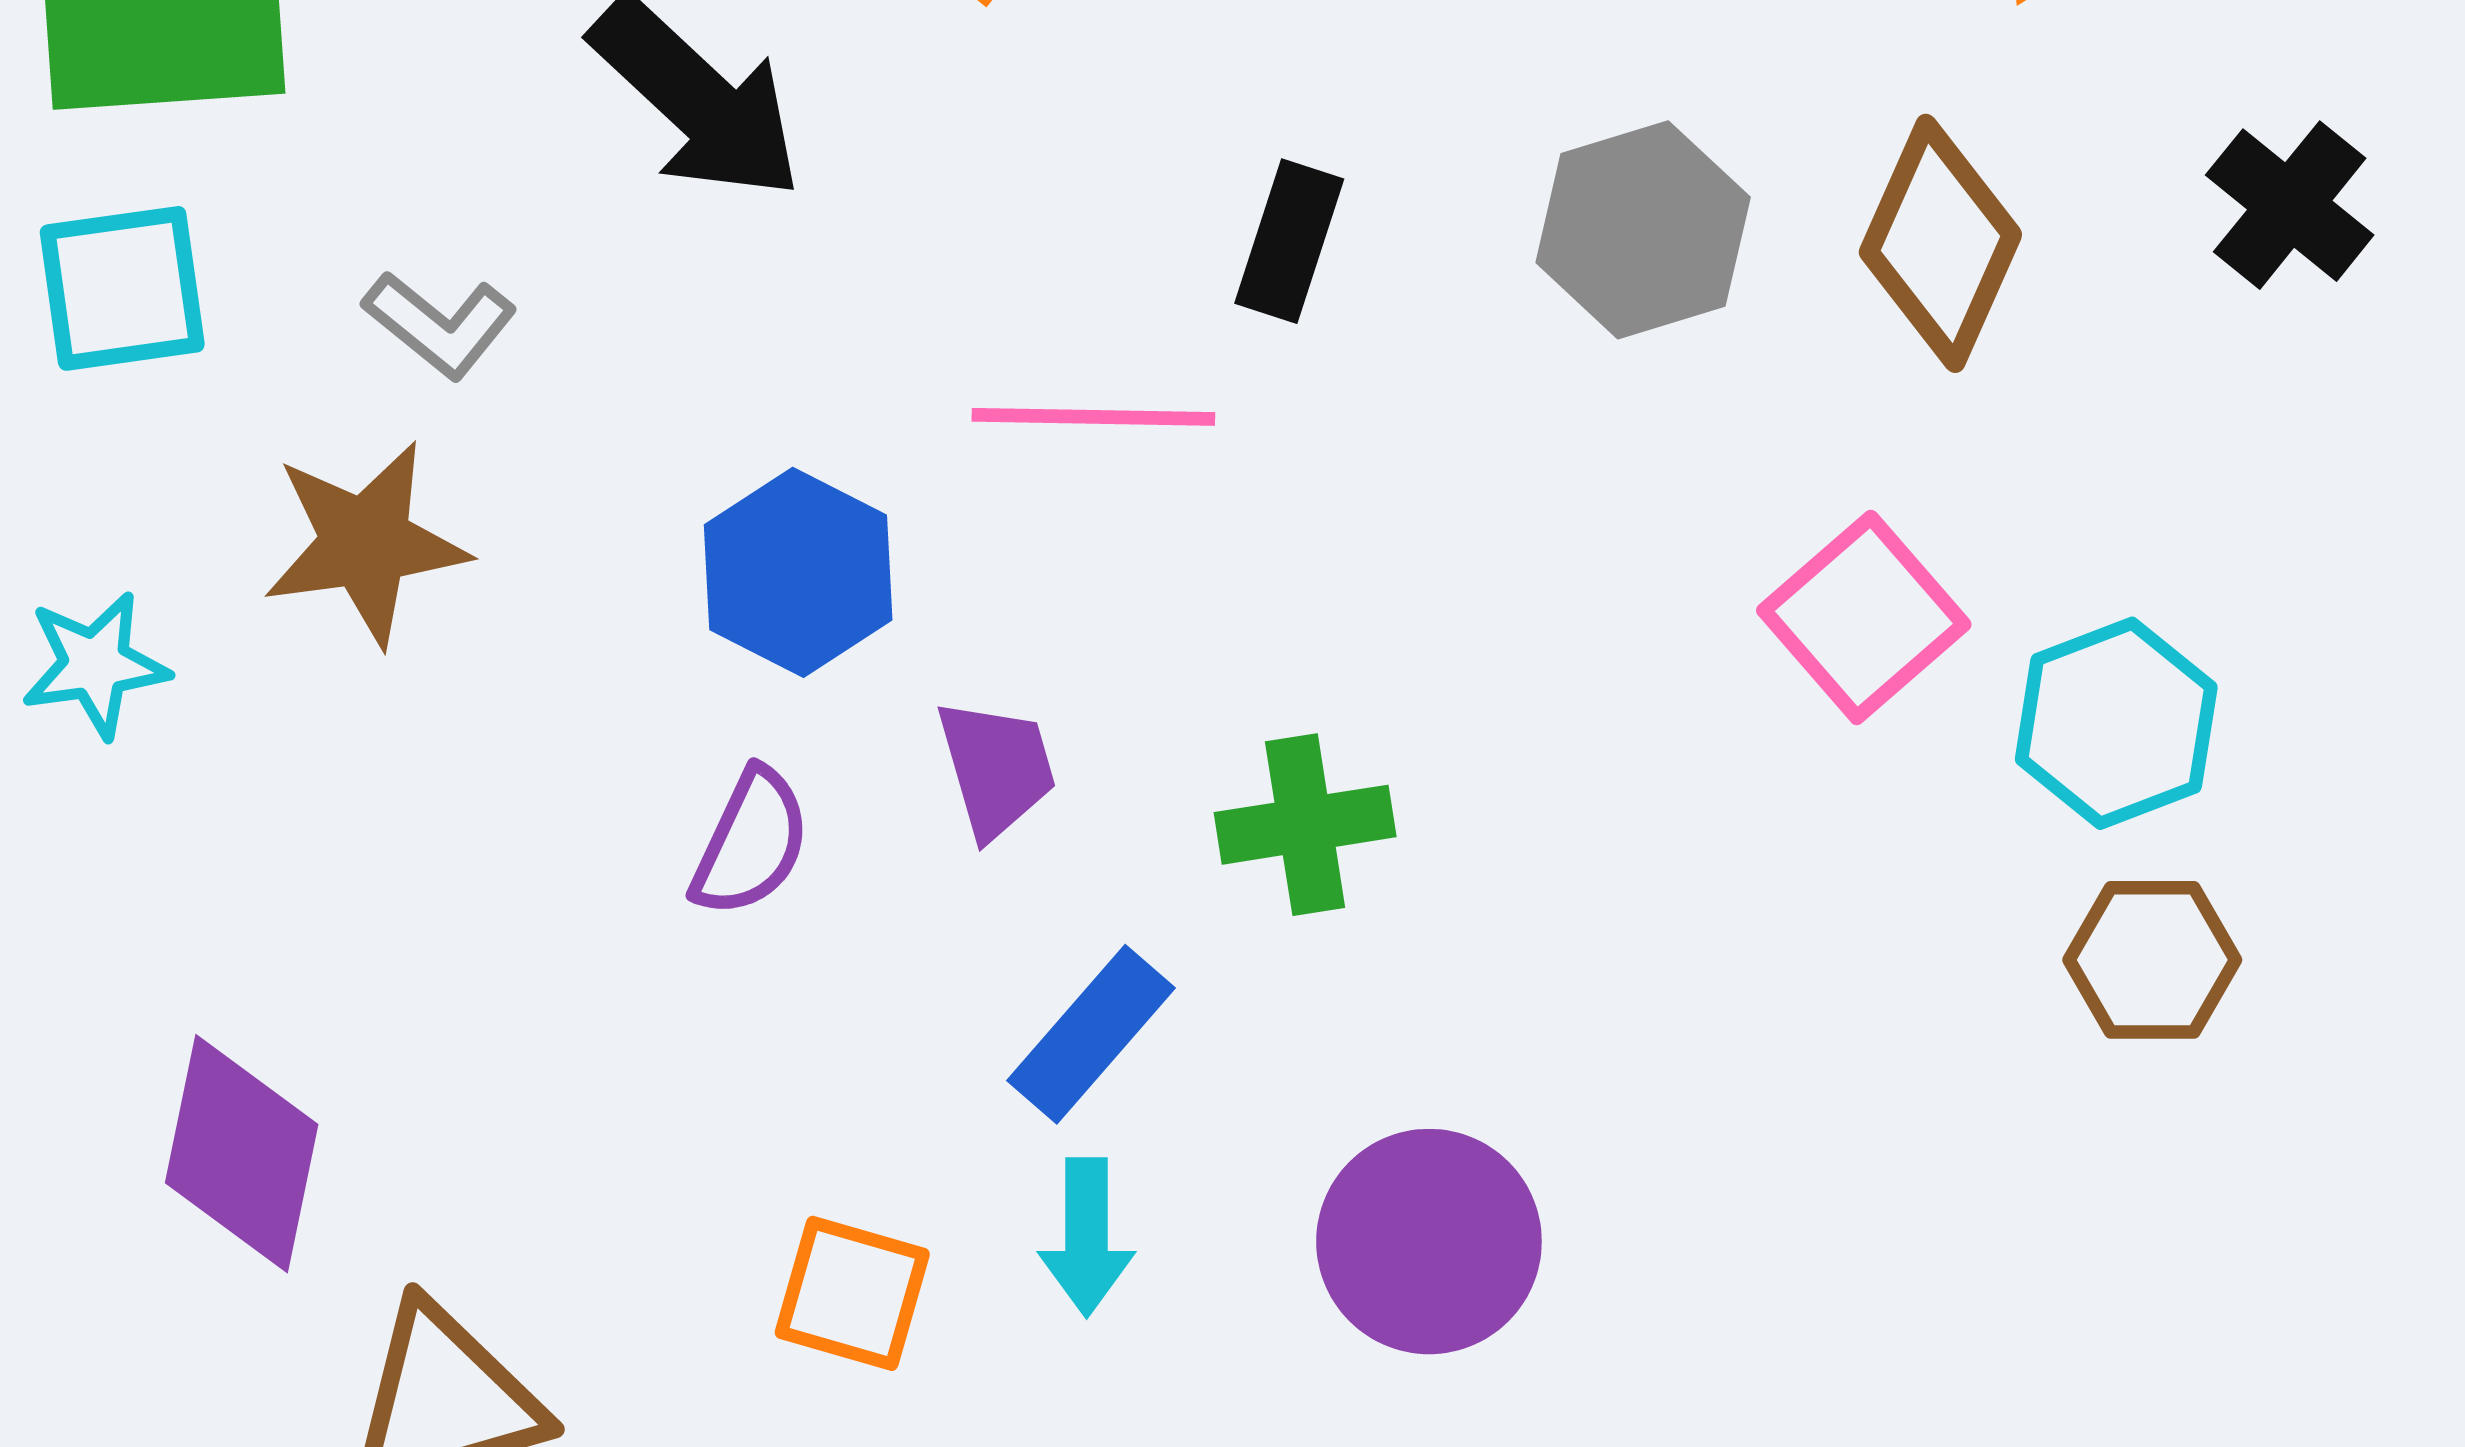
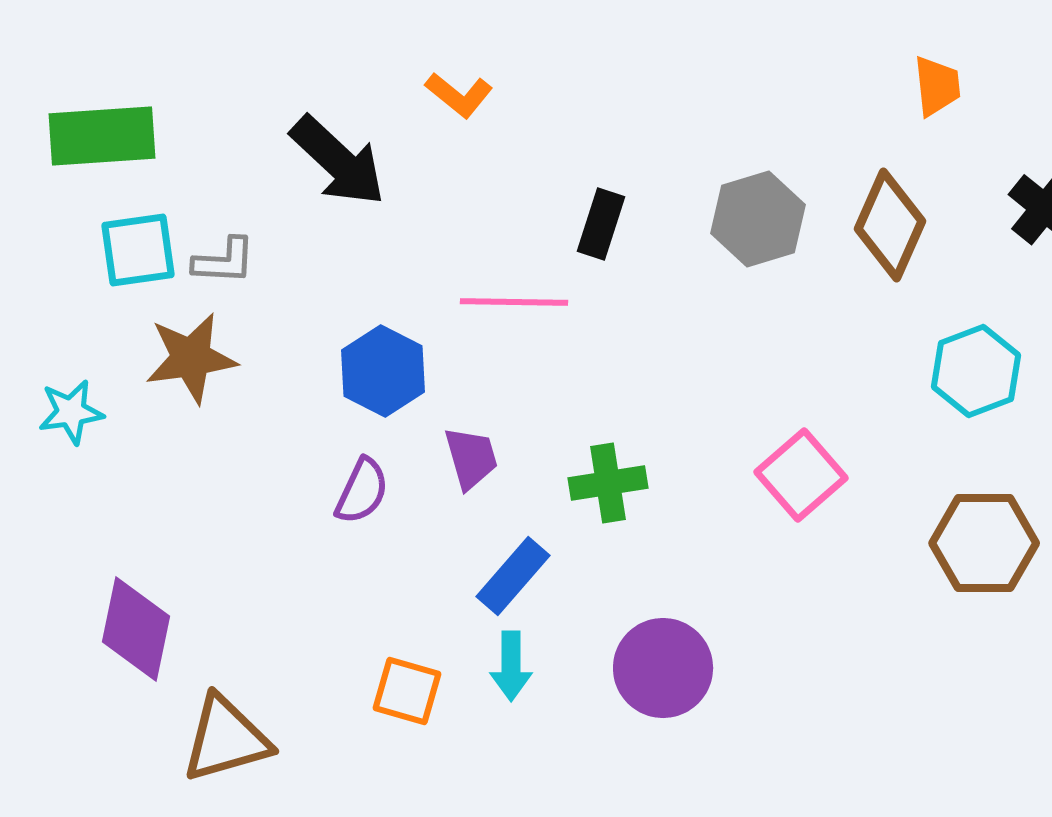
cyan square: (122, 288) -> (138, 250), moved
gray L-shape: (440, 324) -> (224, 261), turned -36
pink square: (1864, 617) -> (801, 475), moved
cyan hexagon: (2116, 723) -> (976, 371), moved
brown hexagon: (2152, 960) -> (984, 543), size x1.4

